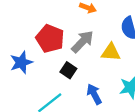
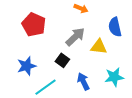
red pentagon: (50, 38) -> (34, 25), moved
blue star: (21, 62) -> (27, 66), moved

